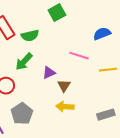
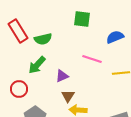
green square: (57, 13) -> (82, 19), moved, turned 36
brown triangle: (64, 86) -> (68, 96), moved

